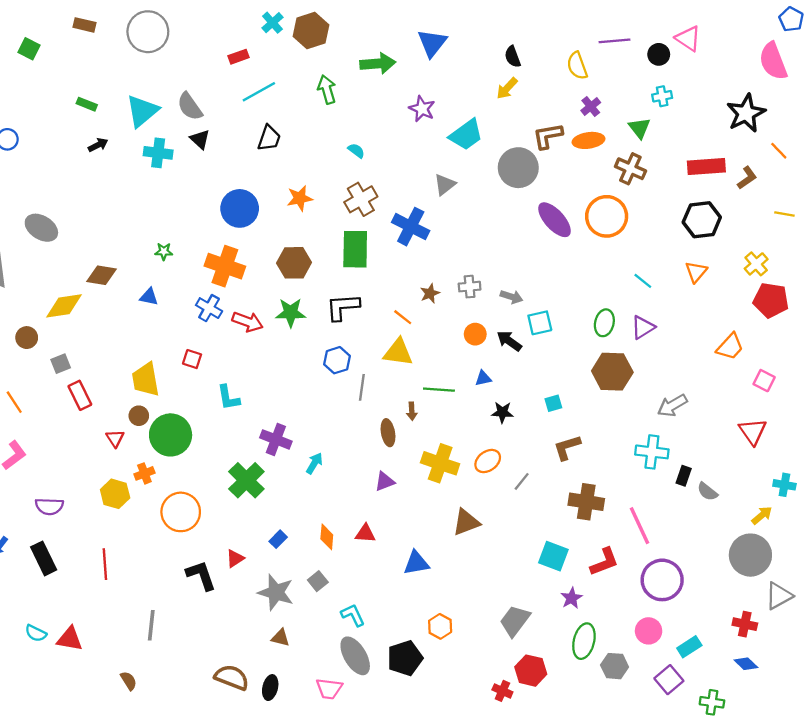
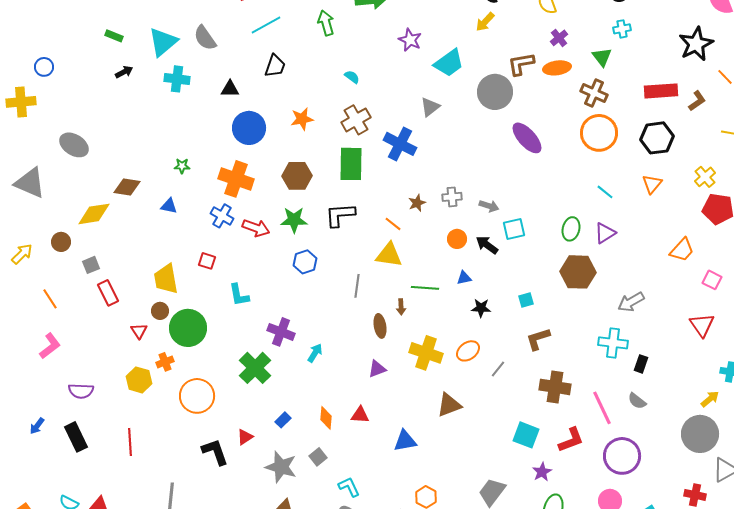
black triangle: (200, 139) -> (230, 89), moved, turned -42
orange circle: (607, 216) -> (599, 133), moved
blue hexagon: (337, 360) -> (305, 262), moved
gray semicircle: (707, 492) -> (637, 401), moved

